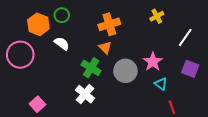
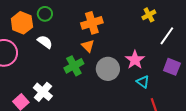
yellow cross: (157, 16) -> (149, 15), moved
green cross: (91, 68) -> (74, 66), turned 30
white cross: (85, 94) -> (43, 92), moved

